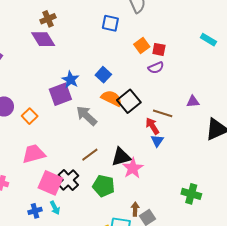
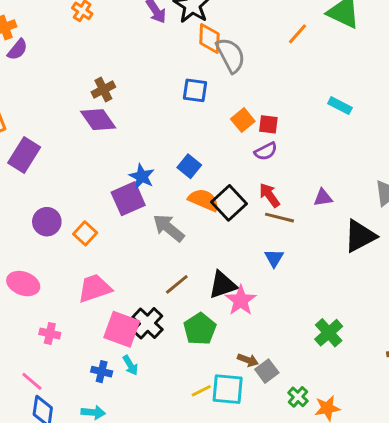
red arrow: (152, 126) -> (269, 195), moved
green pentagon: (104, 186) -> (200, 329), turned 30
green cross: (191, 194) -> (329, 333), turned 36
brown arrow: (135, 209) -> (248, 360), turned 112
blue cross: (35, 211) -> (102, 372), turned 32

